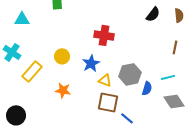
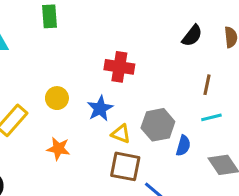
brown line: (175, 47) -> (207, 85), moved
cyan line: (168, 77) -> (211, 117), moved

